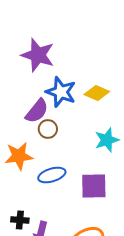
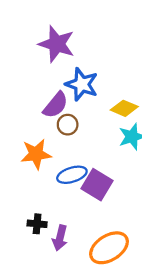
yellow diamond: (97, 93) -> (124, 108), moved
purple square: (94, 186) -> (97, 185), moved, turned 32

